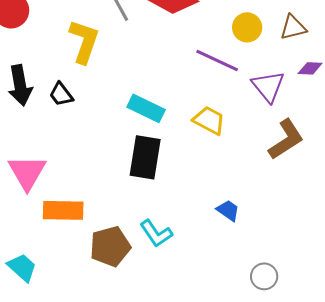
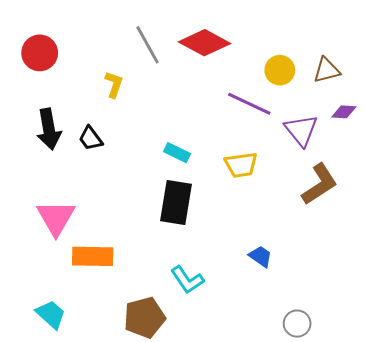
yellow L-shape: (84, 41) -> (114, 84), size x0.6
cyan rectangle: (146, 108) -> (177, 153), size x0.7
yellow trapezoid: (209, 120) -> (241, 165), turned 144
brown pentagon: (110, 246) -> (144, 317), moved

